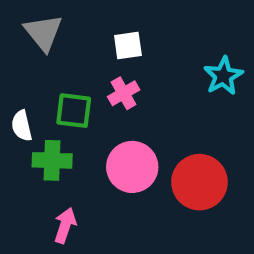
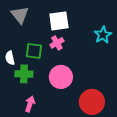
white square: (128, 46) -> (59, 21), size x1.5
red circle: (199, 182) -> (92, 102), moved

